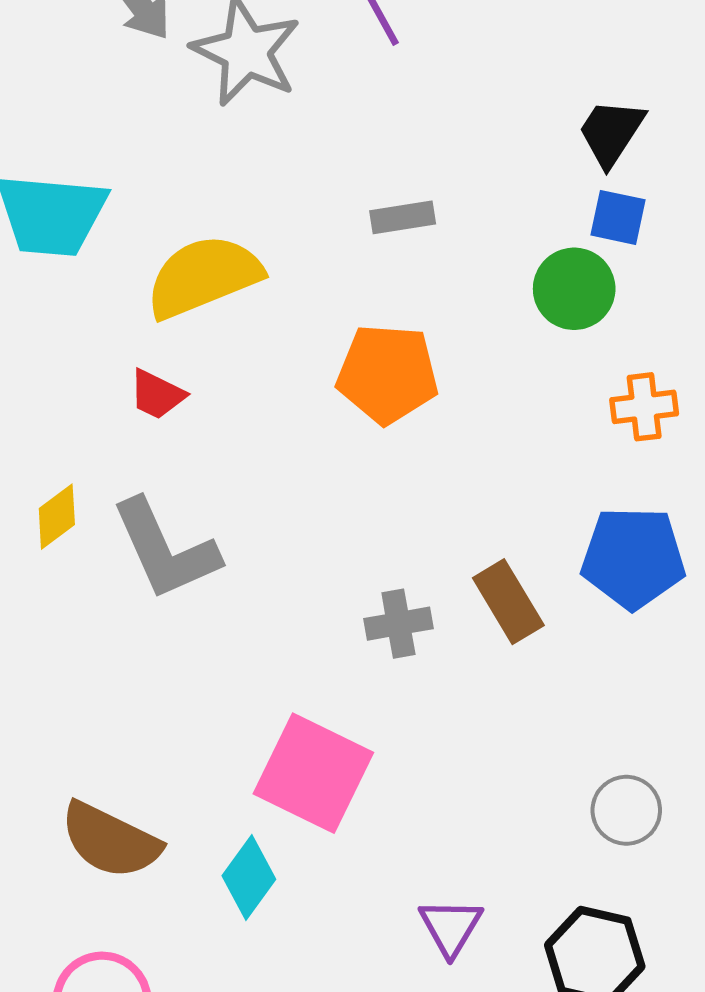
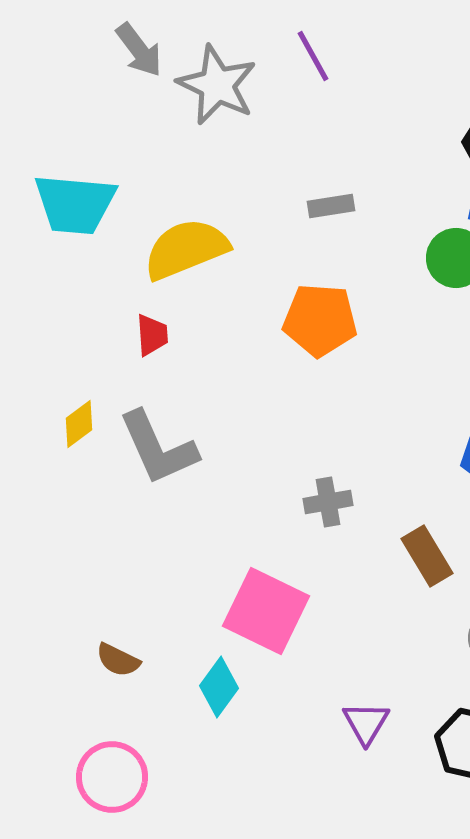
red trapezoid: (157, 394) -> (152, 335), turned -120
brown rectangle: (508, 602) -> (427, 556), moved
brown semicircle: (110, 840) -> (118, 660), size x0.6

